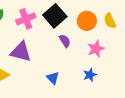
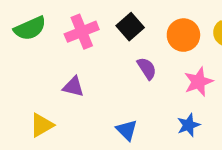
black square: (55, 16) -> (130, 27), size x0.7
purple triangle: (21, 52) -> (73, 87), size x0.6

